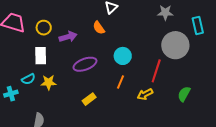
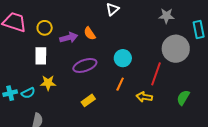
orange semicircle: (99, 28) -> (90, 33), moved
cyan semicircle: (28, 79) -> (28, 93), moved
yellow arrow: (145, 94) -> (144, 97), turned 35

